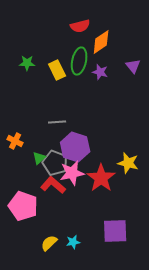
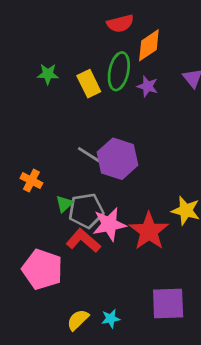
gray line: (57, 122) -> (89, 155), turned 36
purple hexagon: (75, 147) -> (117, 159), moved
gray pentagon: (55, 163) -> (86, 211), turned -30

